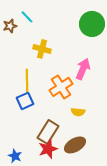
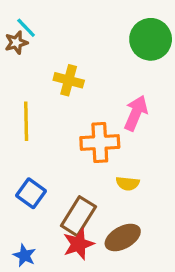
cyan line: (27, 17) -> (26, 28), moved
yellow line: (27, 81) -> (26, 121), moved
orange cross: (61, 87) -> (100, 143), turned 30
blue square: (25, 101) -> (31, 193), moved, turned -30

